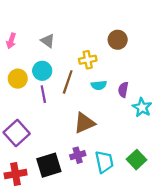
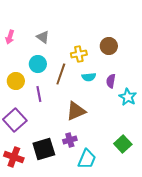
brown circle: (118, 40) -> (109, 46), moved
yellow circle: (18, 79) -> (16, 81), moved
purple line: (43, 94) -> (39, 94), moved
cyan trapezoid: (104, 162) -> (87, 159), moved, turned 35
red cross: (16, 174) -> (14, 157), turned 30

